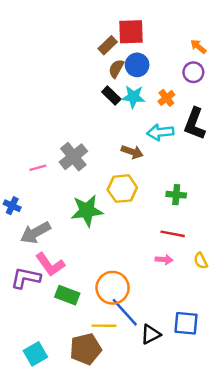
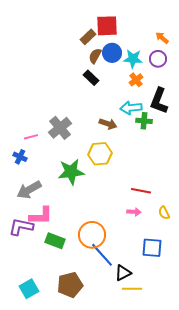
cyan star: (133, 97) -> (133, 59), moved
green cross: (176, 195) -> (144, 121), moved
blue cross: (12, 206) -> (20, 157), moved
pink L-shape: (50, 264) -> (41, 216), turned -55
blue square: (186, 323) -> (152, 248), moved
yellow line: (104, 326) -> (132, 289), moved

